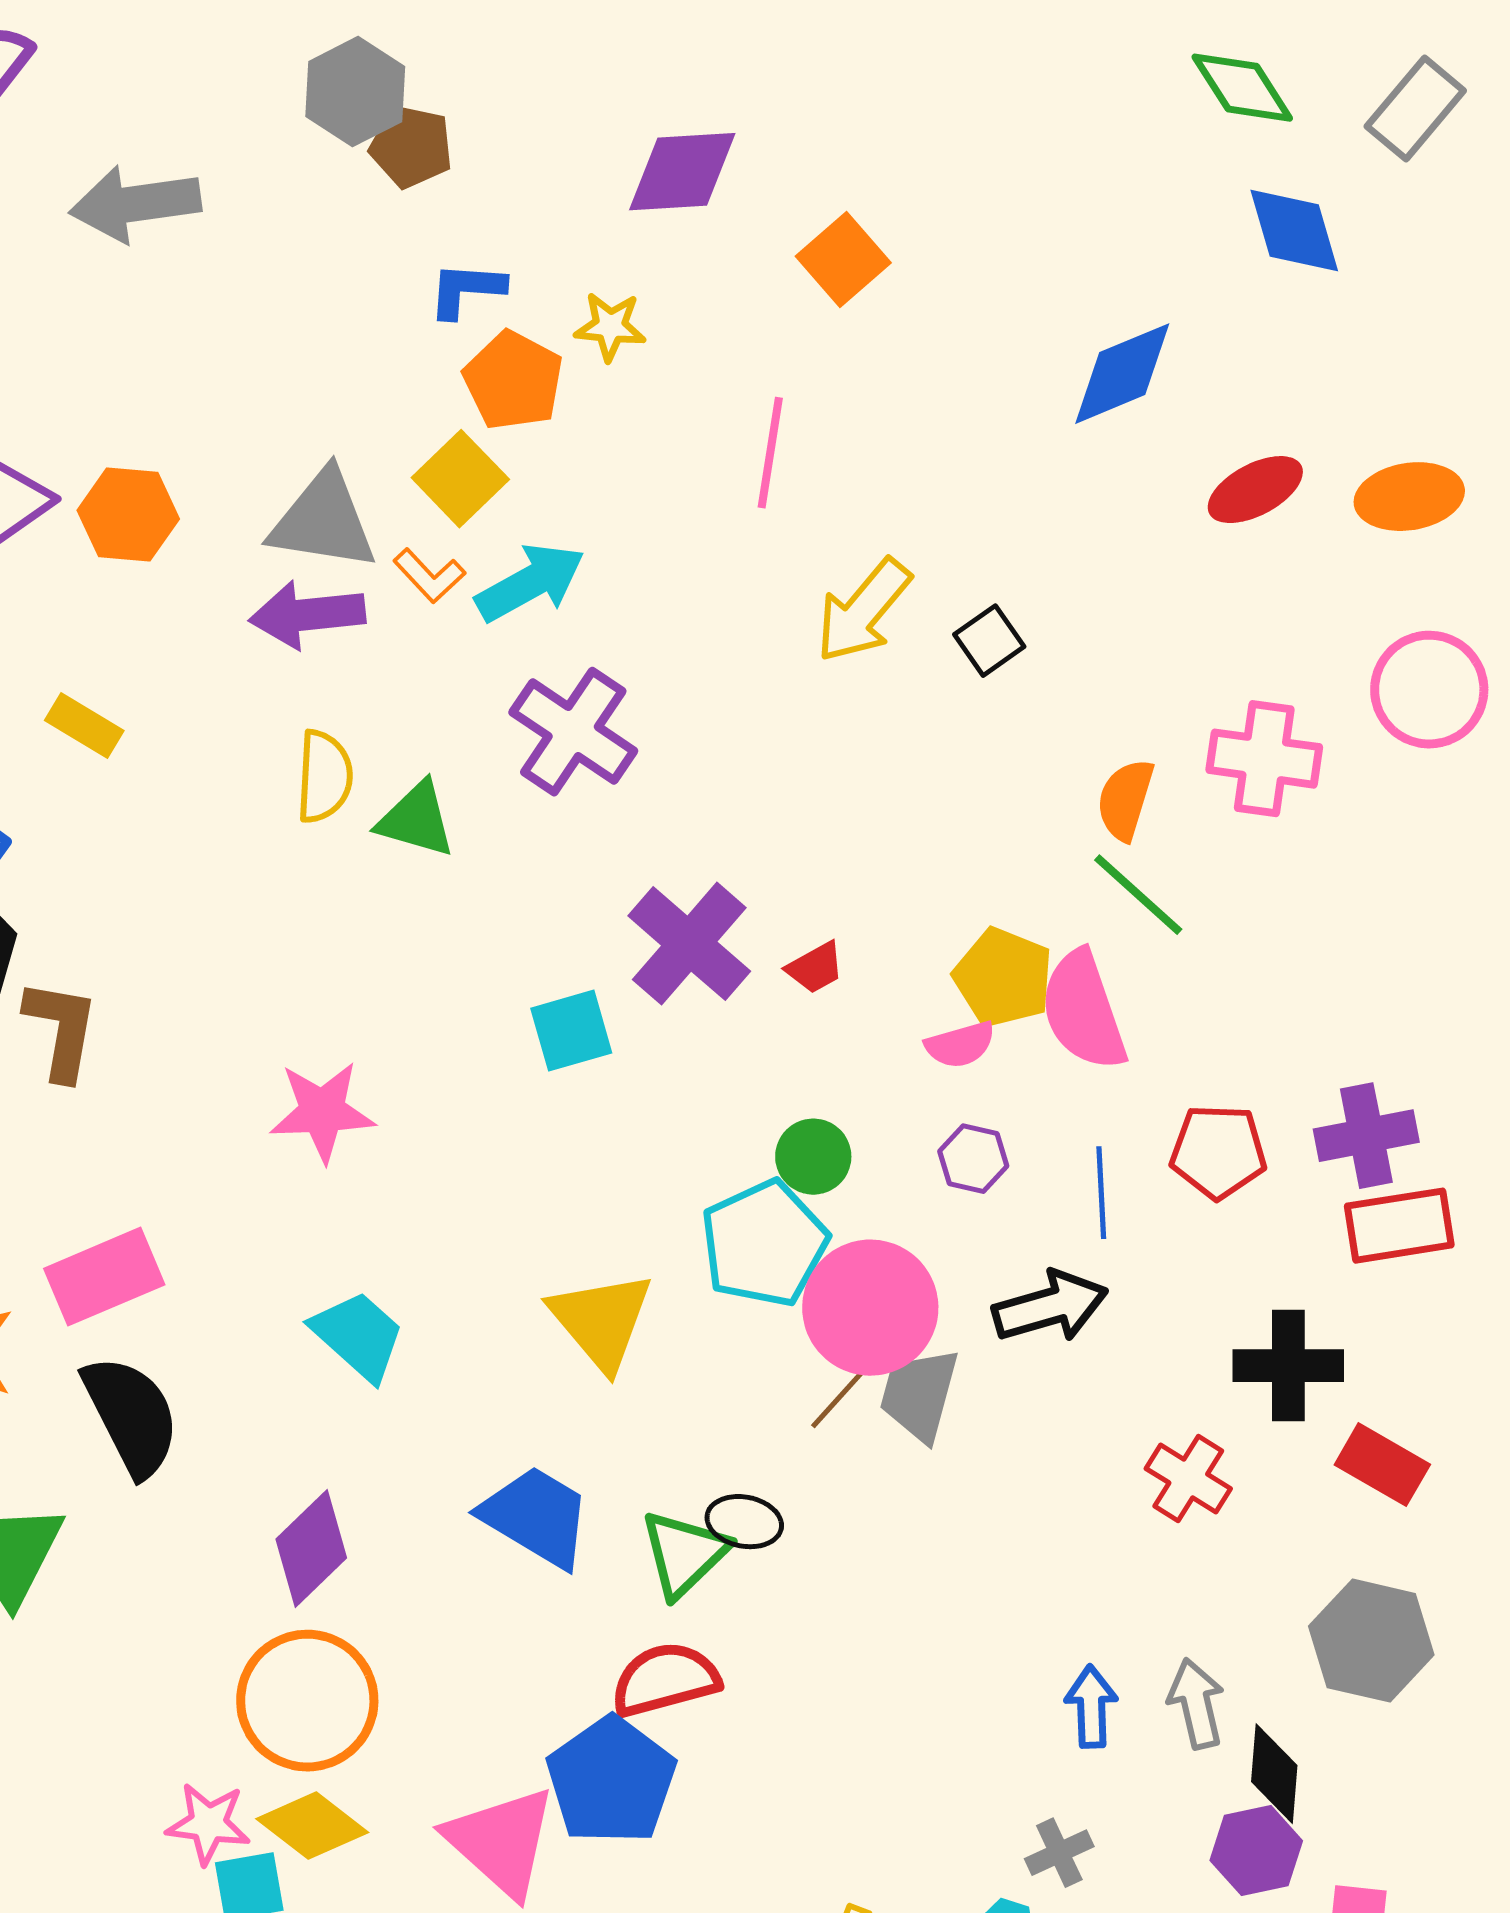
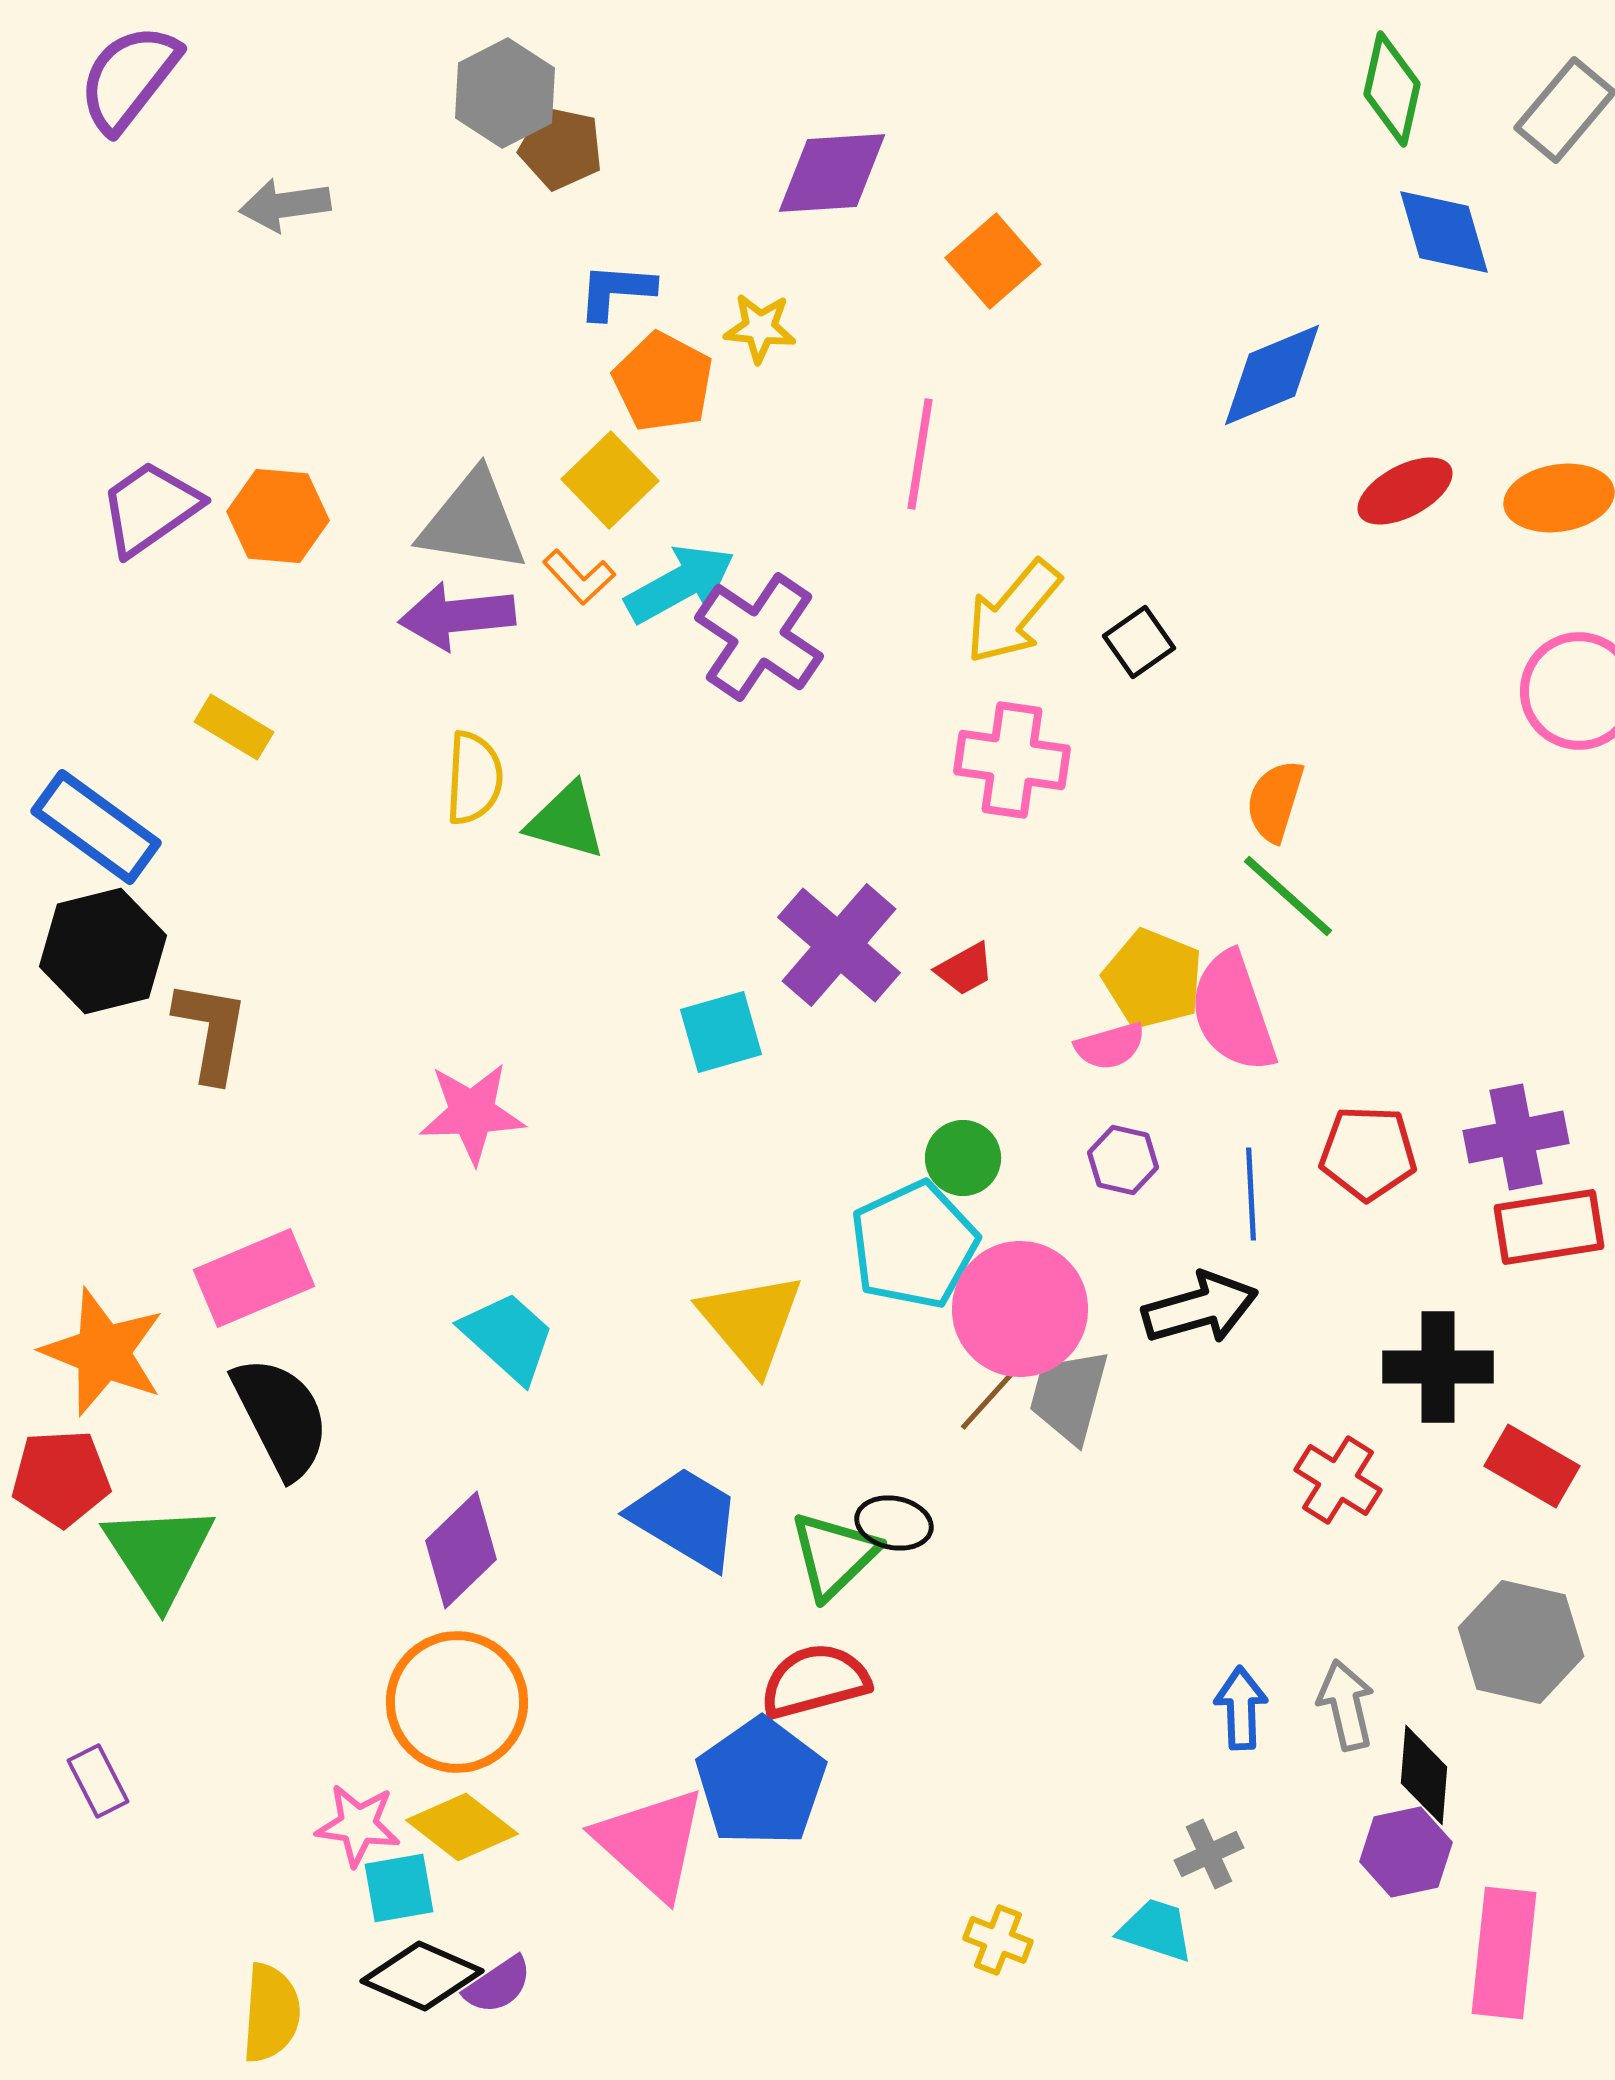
green diamond: (1242, 88) -> (1392, 89), turned 45
gray arrow: (135, 204) -> (285, 205), size x0.7
purple cross: (573, 732) -> (759, 637), moved
pink cross: (1264, 759) -> (1012, 760), moved

